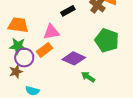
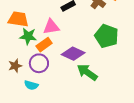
green star: (18, 46) -> (28, 36), moved
purple circle: (24, 57) -> (39, 63), moved
green arrow: (88, 77) -> (87, 72), size x1.5

